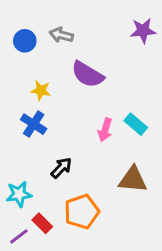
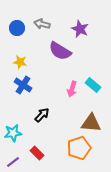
purple star: (143, 31) -> (80, 29), moved, turned 30
yellow star: (41, 90) -> (20, 62), moved
orange pentagon: (82, 212) -> (79, 148), moved
red rectangle: (42, 223) -> (37, 153), moved

